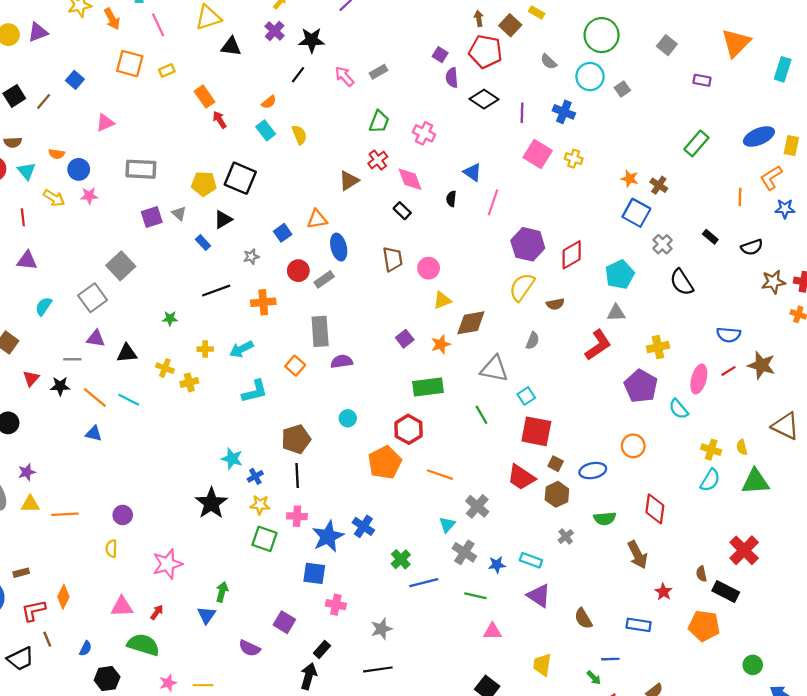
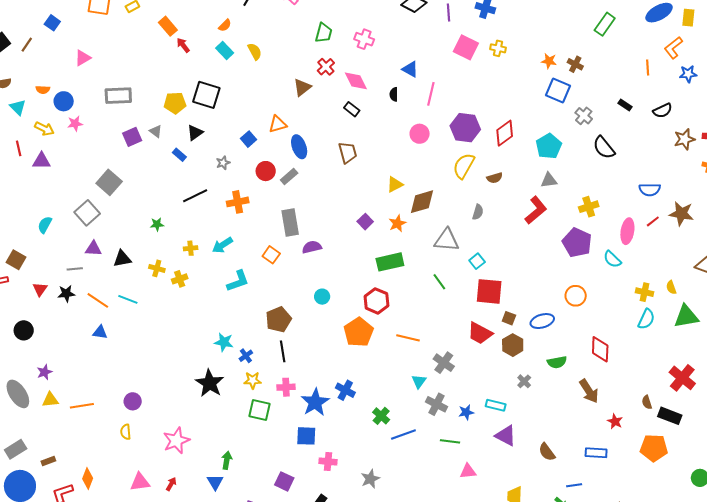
purple triangle: (27, 260) -> (41, 161), moved
pink circle: (429, 268) -> (420, 134), moved

